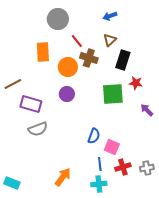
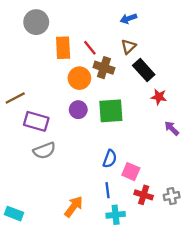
gray circle: (58, 19) -> (36, 22), moved
orange rectangle: (43, 52) -> (63, 48), moved
black rectangle: (123, 60) -> (144, 70), turned -60
green square: (113, 94) -> (111, 111), moved
blue line: (100, 164) -> (107, 190), moved
red cross: (123, 167) -> (144, 195), turned 35

